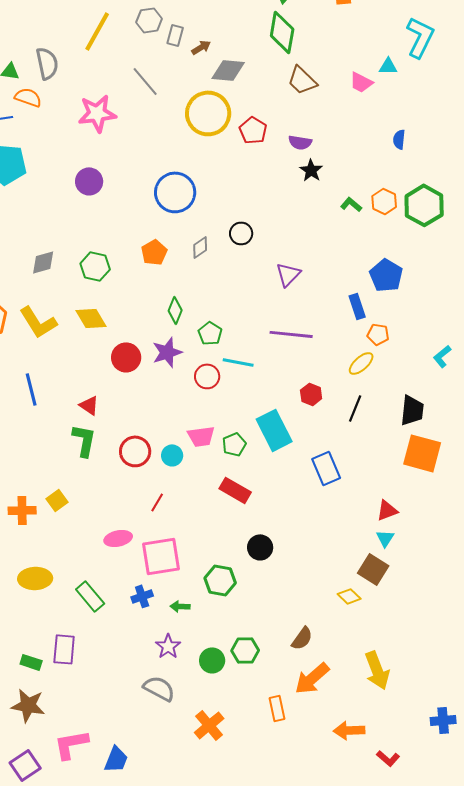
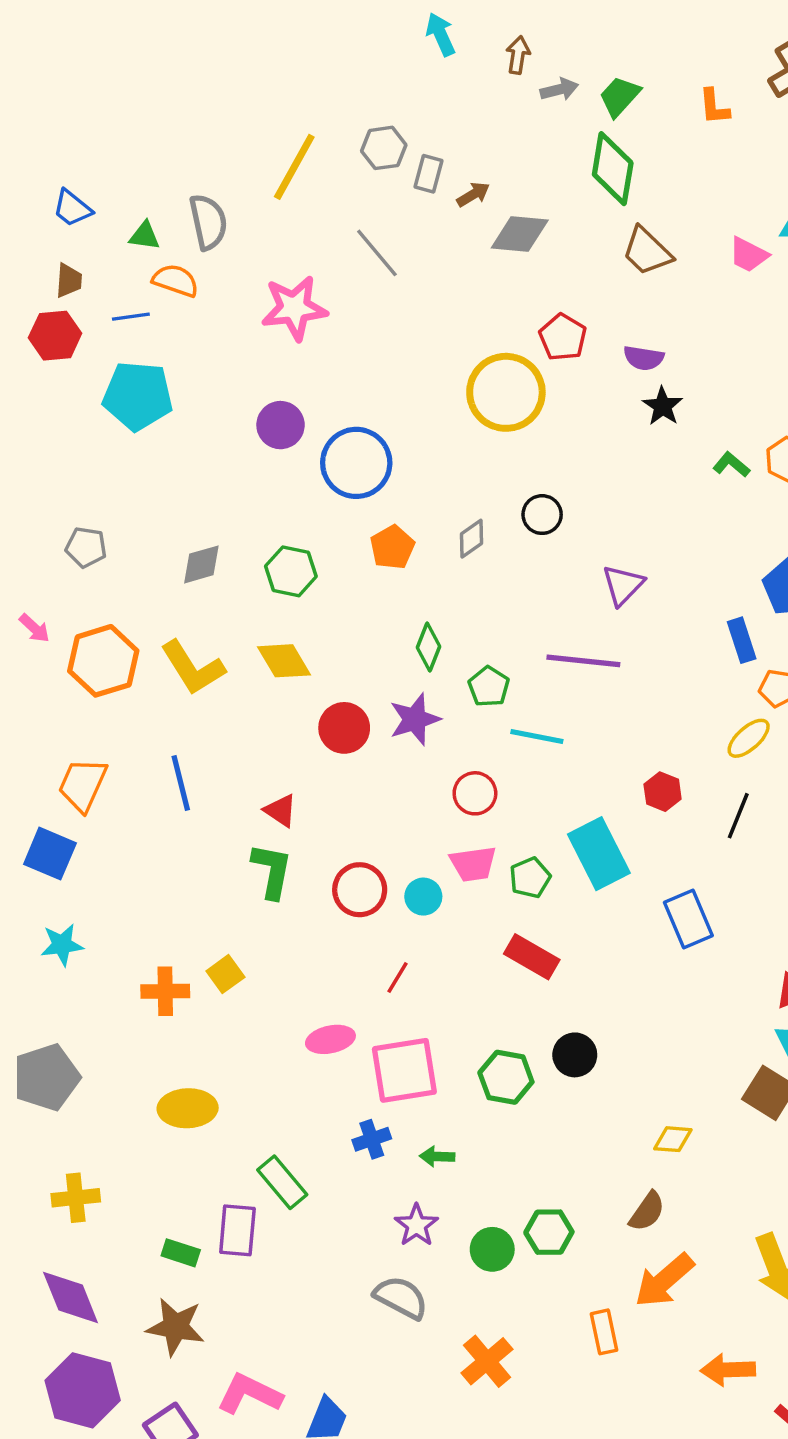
yellow circle: (208, 113) -> (506, 392), moved
blue circle: (175, 192) -> (356, 463), moved
purple line: (291, 334) -> (583, 661), moved
red circle: (207, 376) -> (475, 793), moved
green hexagon: (220, 580) -> (506, 1077), moved
green rectangle: (90, 596) -> (282, 1182), moved
yellow diamond: (349, 596) -> (673, 1139), moved, turned -40
pink L-shape: (71, 744) -> (250, 1394), turned 36

